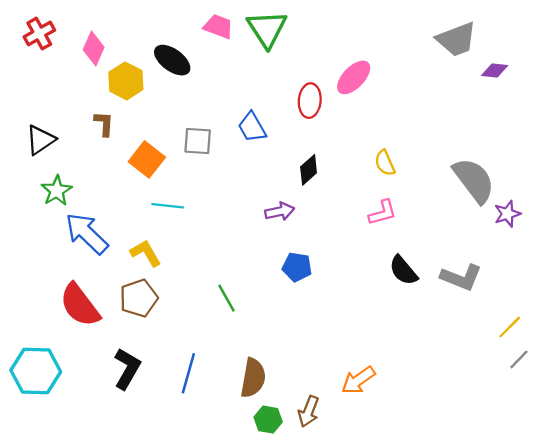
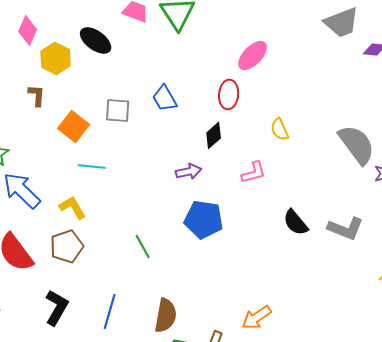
red ellipse: (310, 101) -> (229, 94), moved
pink L-shape: (383, 213) -> (254, 172), moved
blue pentagon: (297, 267) -> (204, 219), size x1.5

